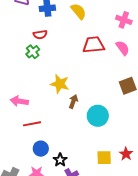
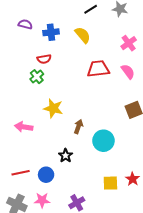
pink cross: (124, 20) -> (129, 43), turned 35
yellow star: (60, 84) -> (53, 108), moved
red line: (32, 124) -> (21, 173), moved
black star: (60, 160) -> (66, 156), moved

